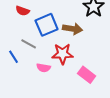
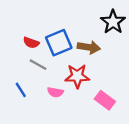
red semicircle: (23, 11) -> (31, 43), moved
blue line: (14, 57) -> (21, 90), moved

